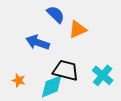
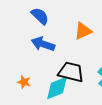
blue semicircle: (56, 14) -> (40, 16), moved

